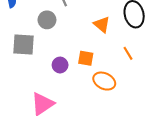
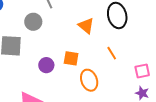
orange ellipse: (104, 81) -> (89, 80), turned 45

